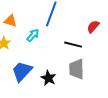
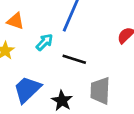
black line: (73, 45) -> (74, 59), moved

